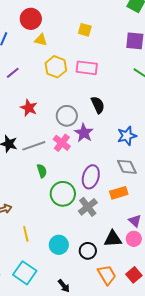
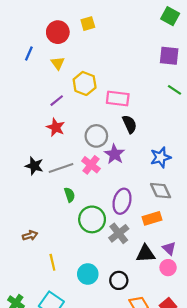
yellow square: (85, 30) -> (88, 24), moved, turned -32
yellow triangle: (41, 40) -> (58, 63), moved, turned 40
pink rectangle: (87, 68) -> (118, 98), moved
purple line: (13, 73) -> (57, 101), moved
black triangle: (113, 239) -> (146, 254), moved

